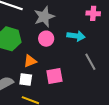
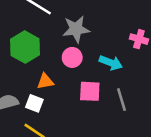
pink square: (54, 76) -> (90, 91), moved

